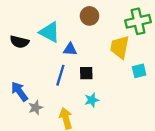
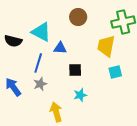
cyan square: (139, 71) -> (115, 72), moved
blue line: (60, 75) -> (38, 63), moved
gray star: (36, 108) -> (40, 84), moved

